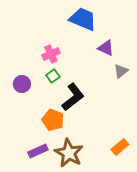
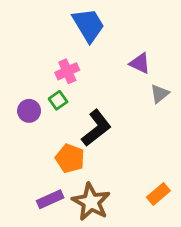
blue trapezoid: (83, 19) -> (88, 25), moved, turned 36
green square: (53, 76) -> (58, 100), moved

